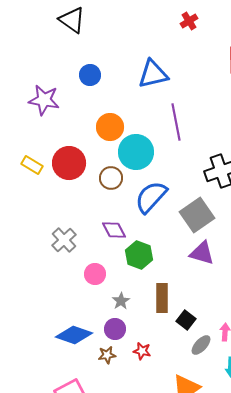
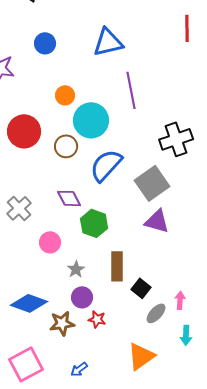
orange circle: (110, 127) -> (65, 95), size x0.7
purple circle: (115, 329) -> (82, 297), moved
brown star: (107, 355) -> (62, 323), size x1.4

